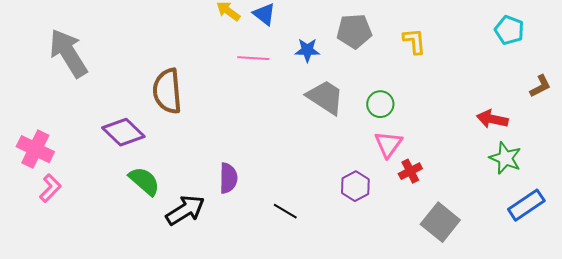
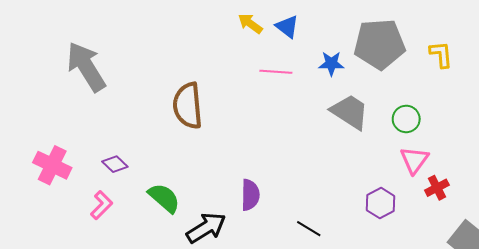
gray pentagon: (354, 31) -> (380, 44), size x1.4
purple diamond: (123, 132) -> (115, 164), moved, size x0.6
pink L-shape: (50, 188) -> (102, 205), moved

